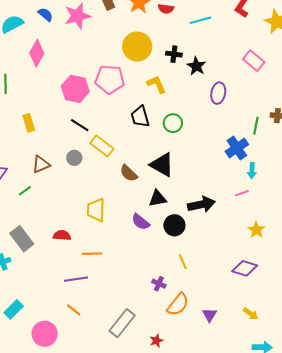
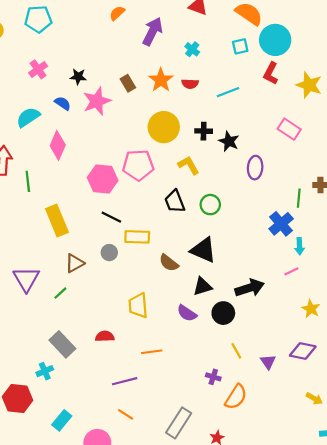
yellow rectangle: (29, 123) -> (57, 220), size x1.6
yellow rectangle: (102, 146) -> (137, 237), turned -30
orange line: (92, 254) -> (152, 352), moved
purple triangle: (210, 315) -> (268, 362), moved

